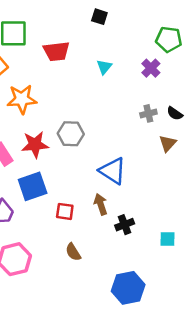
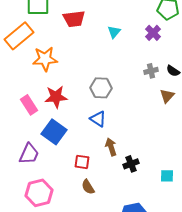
gray hexagon: (71, 134) -> (101, 88), moved
blue triangle: (113, 171) -> (98, 119), moved, size x0.7
blue square: (33, 186) -> (54, 132), turned -35
red square: (65, 211) -> (82, 162), moved

